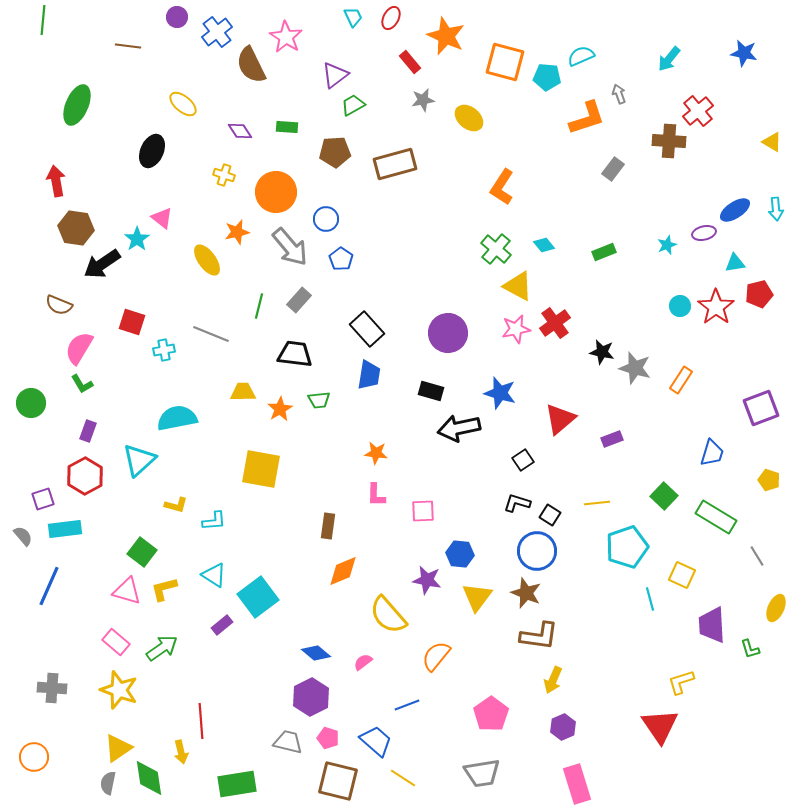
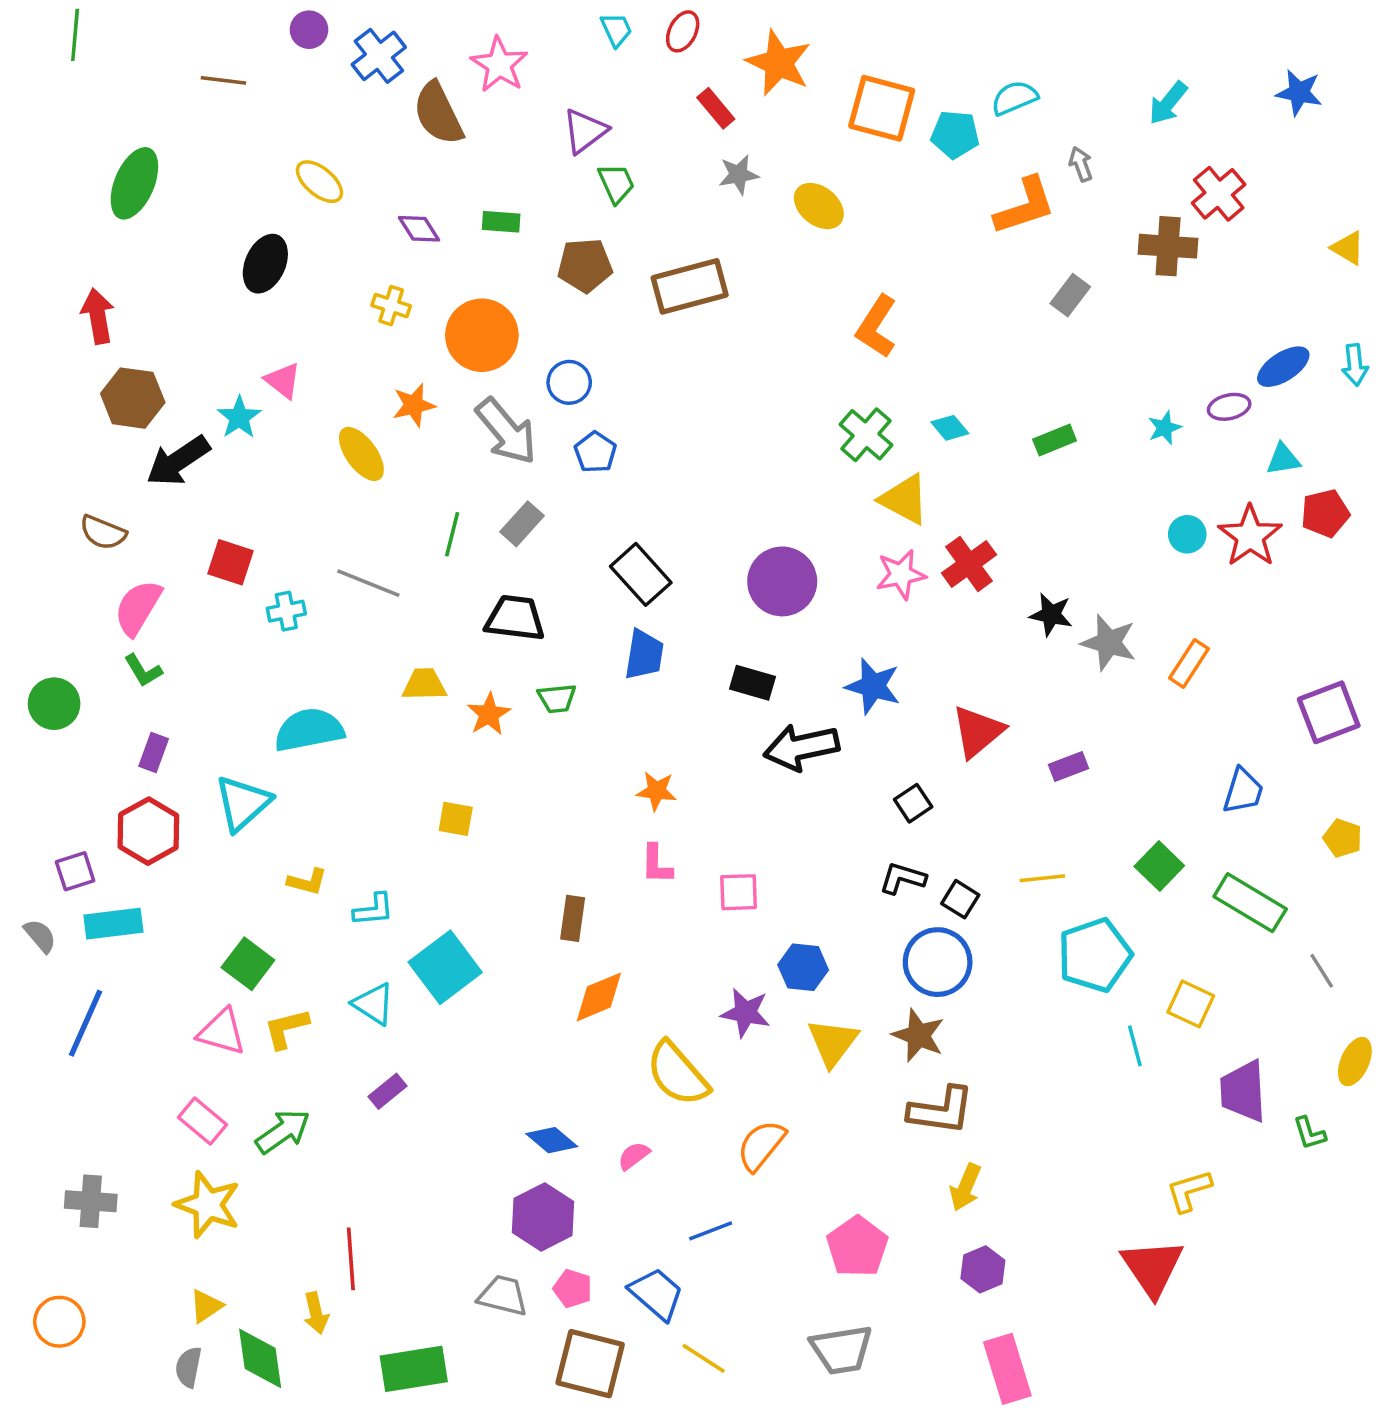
green trapezoid: (353, 105) -> (616, 183), turned 95
yellow square: (261, 469) -> (456, 819), size x0.5
cyan square: (258, 597) -> (445, 967), moved
yellow triangle: (118, 748) -> (206, 1306), size x0.7

